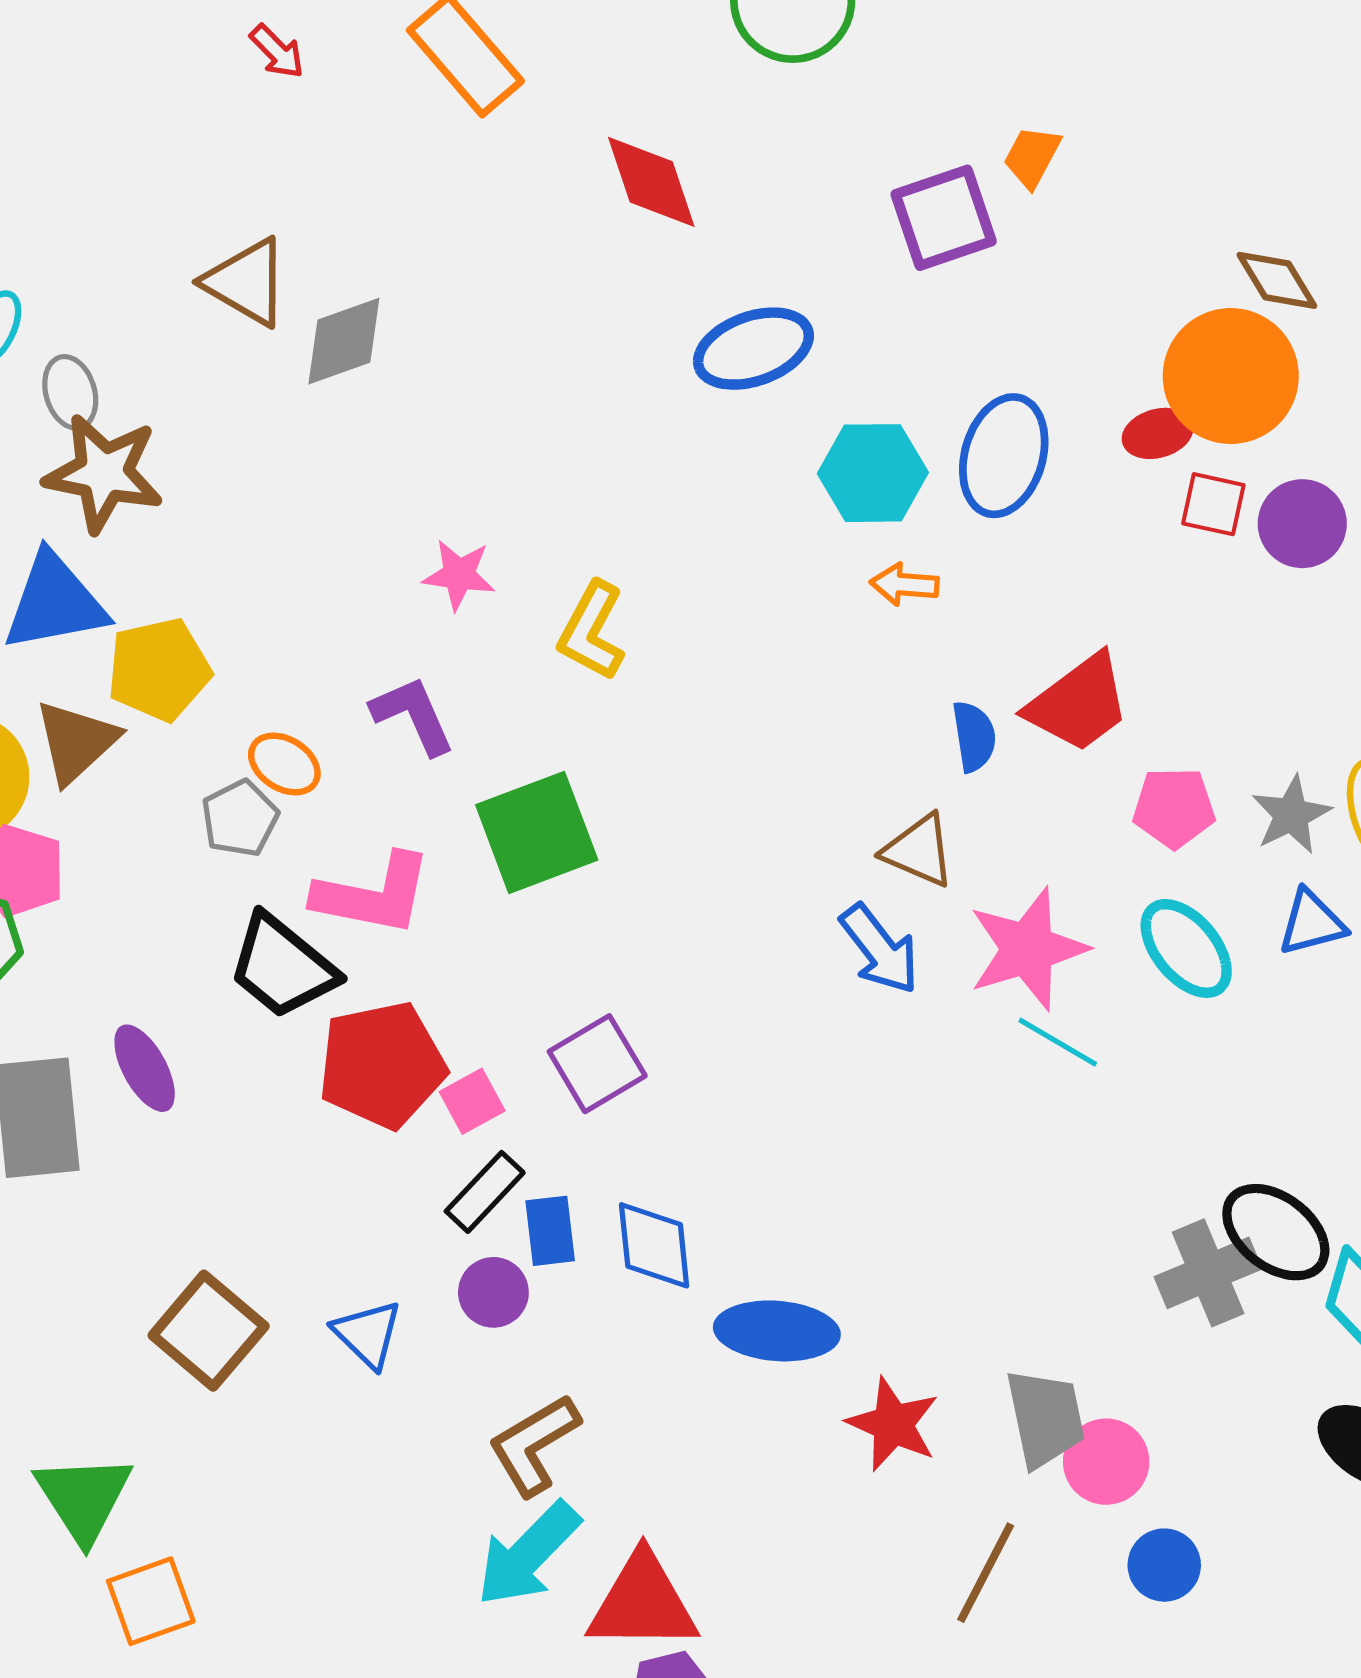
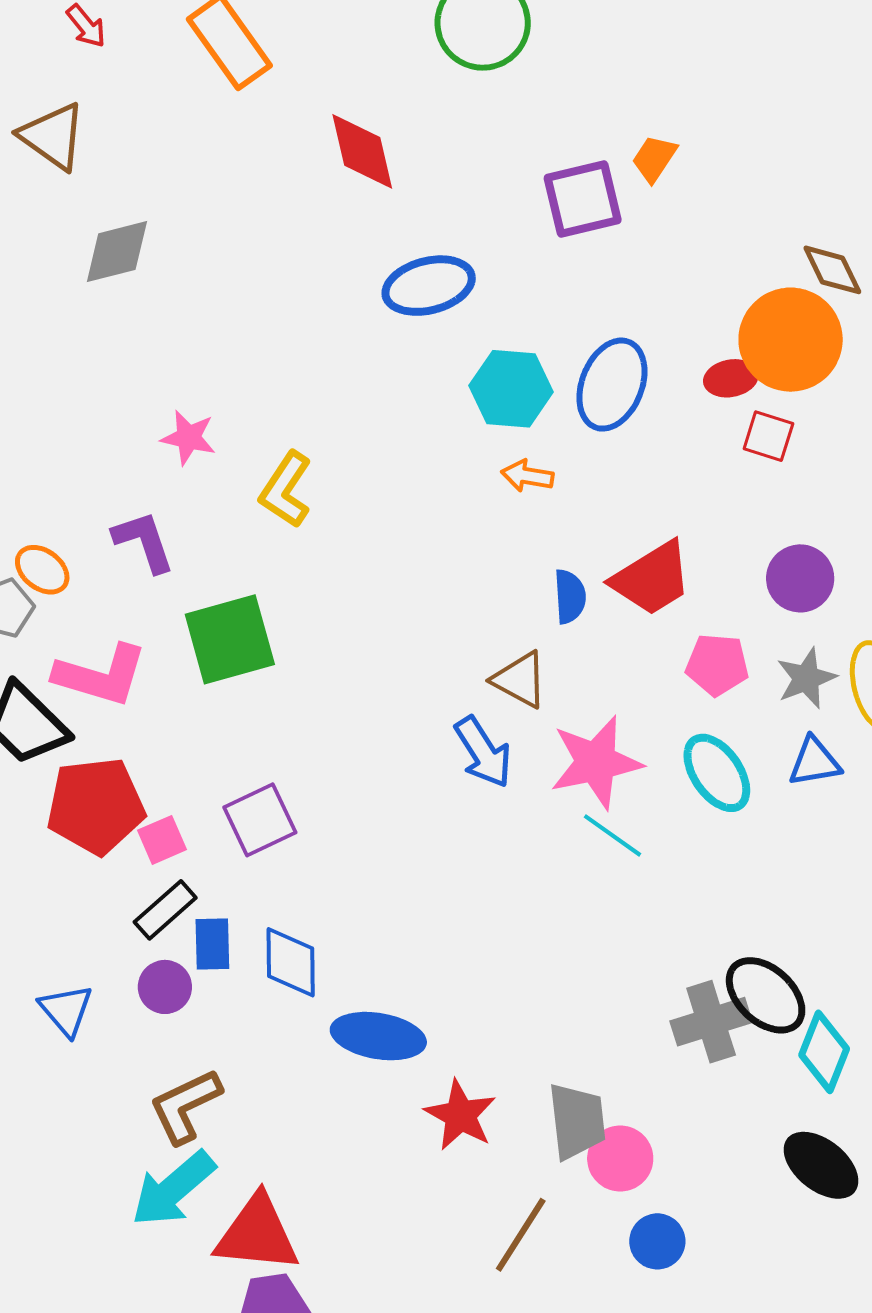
brown triangle: (246, 282) -> (53, 136), moved
purple circle: (1302, 524) -> (800, 578), moved

